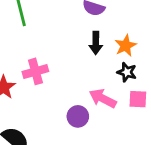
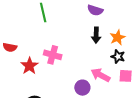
pink cross: (35, 71) -> (53, 55), turned 30

